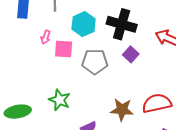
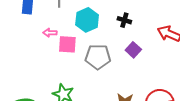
black cross: (122, 24) -> (124, 20), size x0.5
pink arrow: (46, 37) -> (50, 33), turned 72

